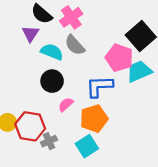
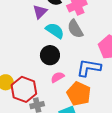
orange pentagon: (94, 119) -> (79, 94), turned 30

